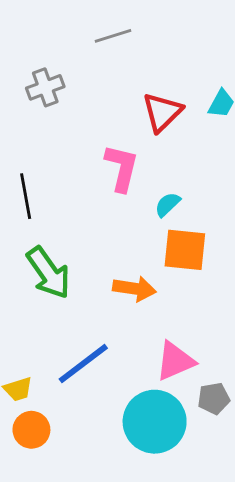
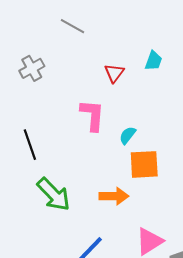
gray line: (113, 36) -> (73, 26), turned 55
red triangle: (162, 112) -> (114, 73), size x0.7

